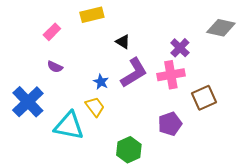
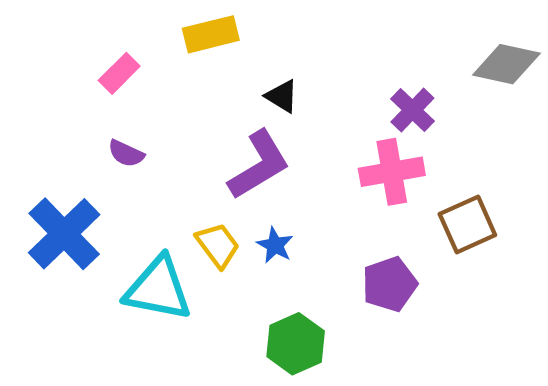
purple L-shape: (134, 73) -> (259, 165), moved
blue star: (101, 82) -> (275, 245), moved

